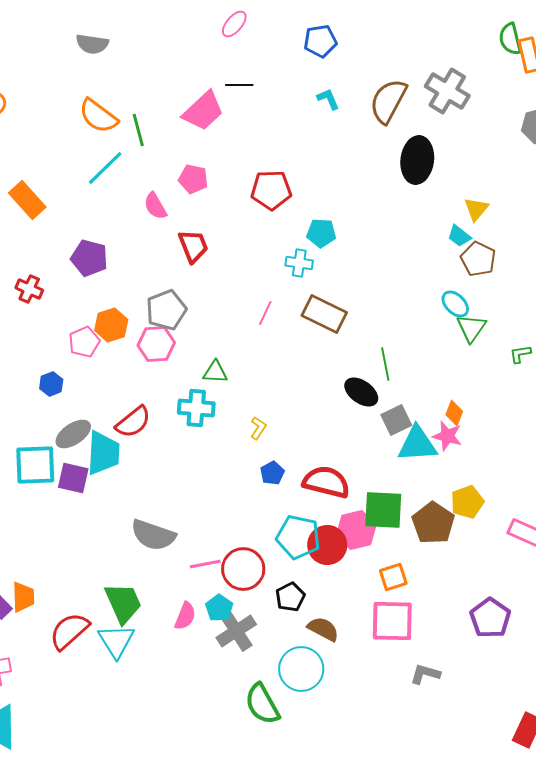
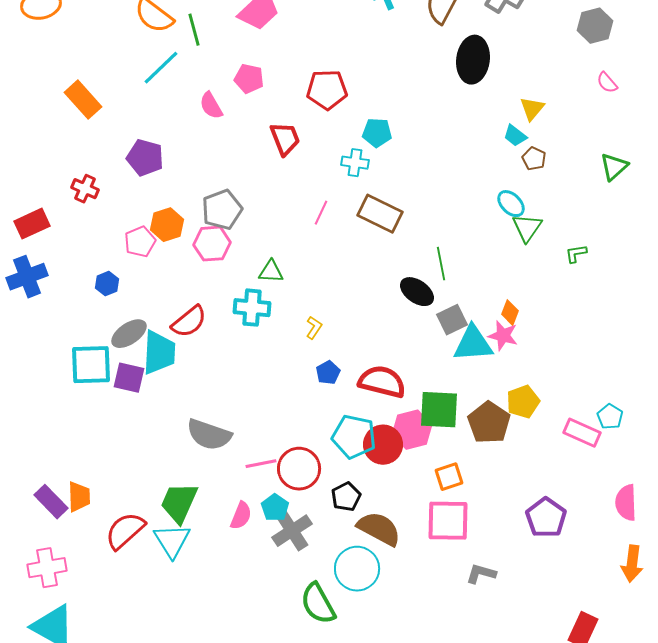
red trapezoid: (193, 246) -> (285, 139), moved
brown pentagon: (478, 259) -> (534, 159), size x0.7
green trapezoid: (123, 603) -> (179, 503), turned -132
brown semicircle: (323, 629) -> (379, 529), size x1.4

